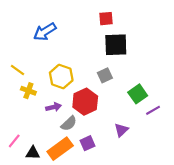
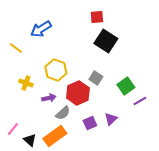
black square: (116, 45) -> (106, 41), turned 35
yellow line: (17, 70) -> (16, 48), moved
gray square: (105, 75) -> (96, 78), moved, turned -32
purple square: (87, 143) -> (90, 123), moved
black triangle: (33, 153) -> (30, 140), turned 40

